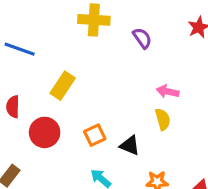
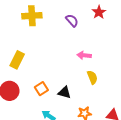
purple semicircle: (142, 38) -> (72, 20), moved
yellow semicircle: (163, 119) -> (92, 77), moved

